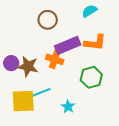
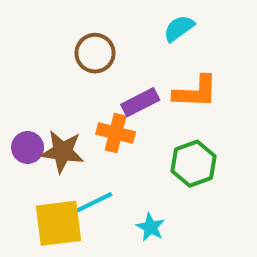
purple rectangle: (68, 45) -> (140, 102), size x0.7

